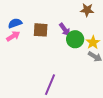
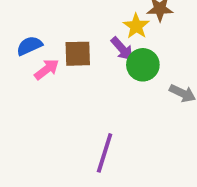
pink arrow: (13, 36) -> (47, 69), moved
yellow star: (93, 42) -> (136, 26), moved

